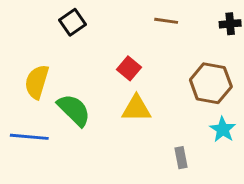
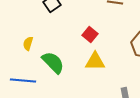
yellow semicircle: (37, 82) -> (28, 43), size x0.6

